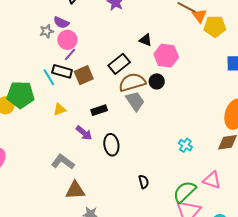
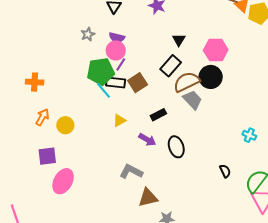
purple semicircle: (61, 23) -> (117, 37), moved
gray star: (47, 31) -> (88, 34), moved
black triangle: (146, 40) -> (179, 40), moved, turned 48
black circle: (157, 81) -> (211, 77), size x1.5
green pentagon: (21, 95) -> (101, 71), moved
black semicircle: (144, 182) -> (225, 171), moved

